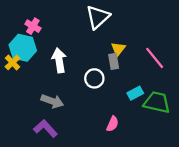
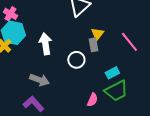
pink cross: (33, 26) -> (10, 14), moved
green trapezoid: (157, 102) -> (116, 91), moved, turned 140

